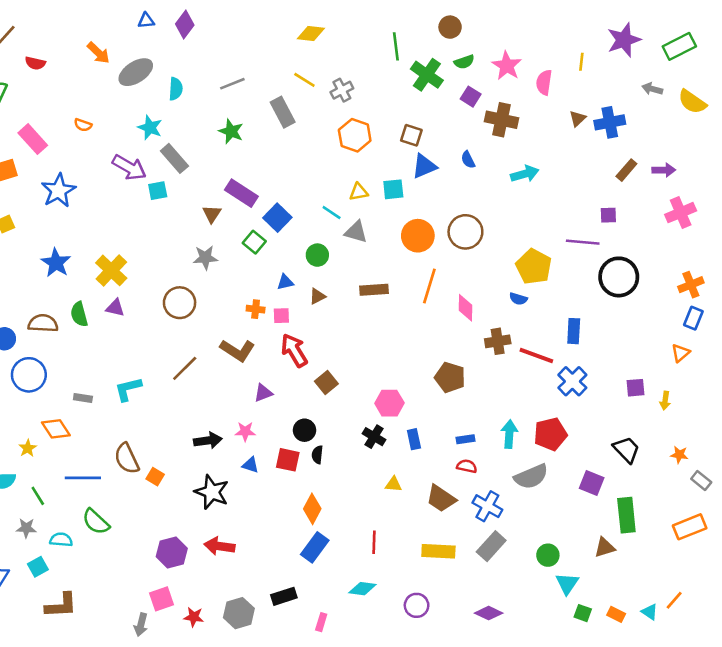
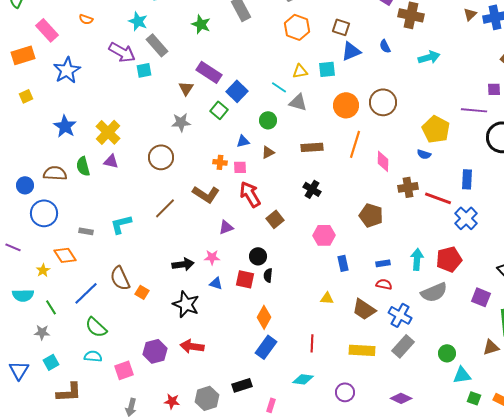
black cross: (374, 437) -> (312, 189), moved
blue line: (83, 478) -> (86, 293), turned -44
cyan semicircle: (61, 540) -> (93, 356), moved
cyan triangle: (567, 583) -> (462, 375), turned 48
pink square: (162, 599) -> (124, 370), moved

